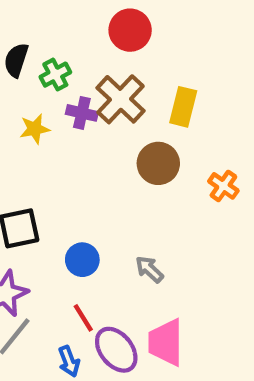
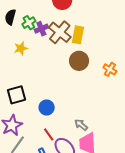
yellow rectangle: (183, 107) -> (78, 35), moved
purple cross: (82, 113) -> (41, 29), moved, turned -32
gray arrow: (149, 269) -> (81, 125), moved

